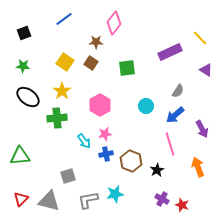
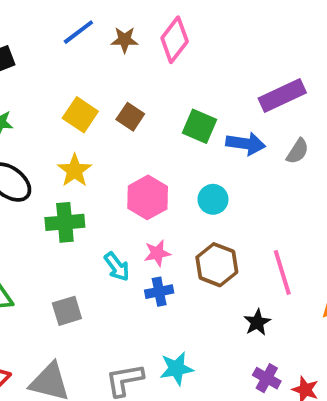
brown star: (96, 42) -> (125, 40), moved
green square: (127, 68) -> (200, 126), turned 30
gray semicircle: (178, 91) -> (298, 151), moved
cyan circle: (146, 106) -> (213, 199), moved
blue arrow: (175, 115) -> (246, 144), moved, turned -132
brown hexagon: (131, 161) -> (217, 265), moved
gray square: (68, 176) -> (67, 311), moved

